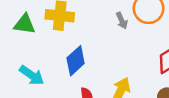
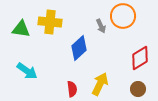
blue diamond: (76, 61) -> (79, 48), moved

